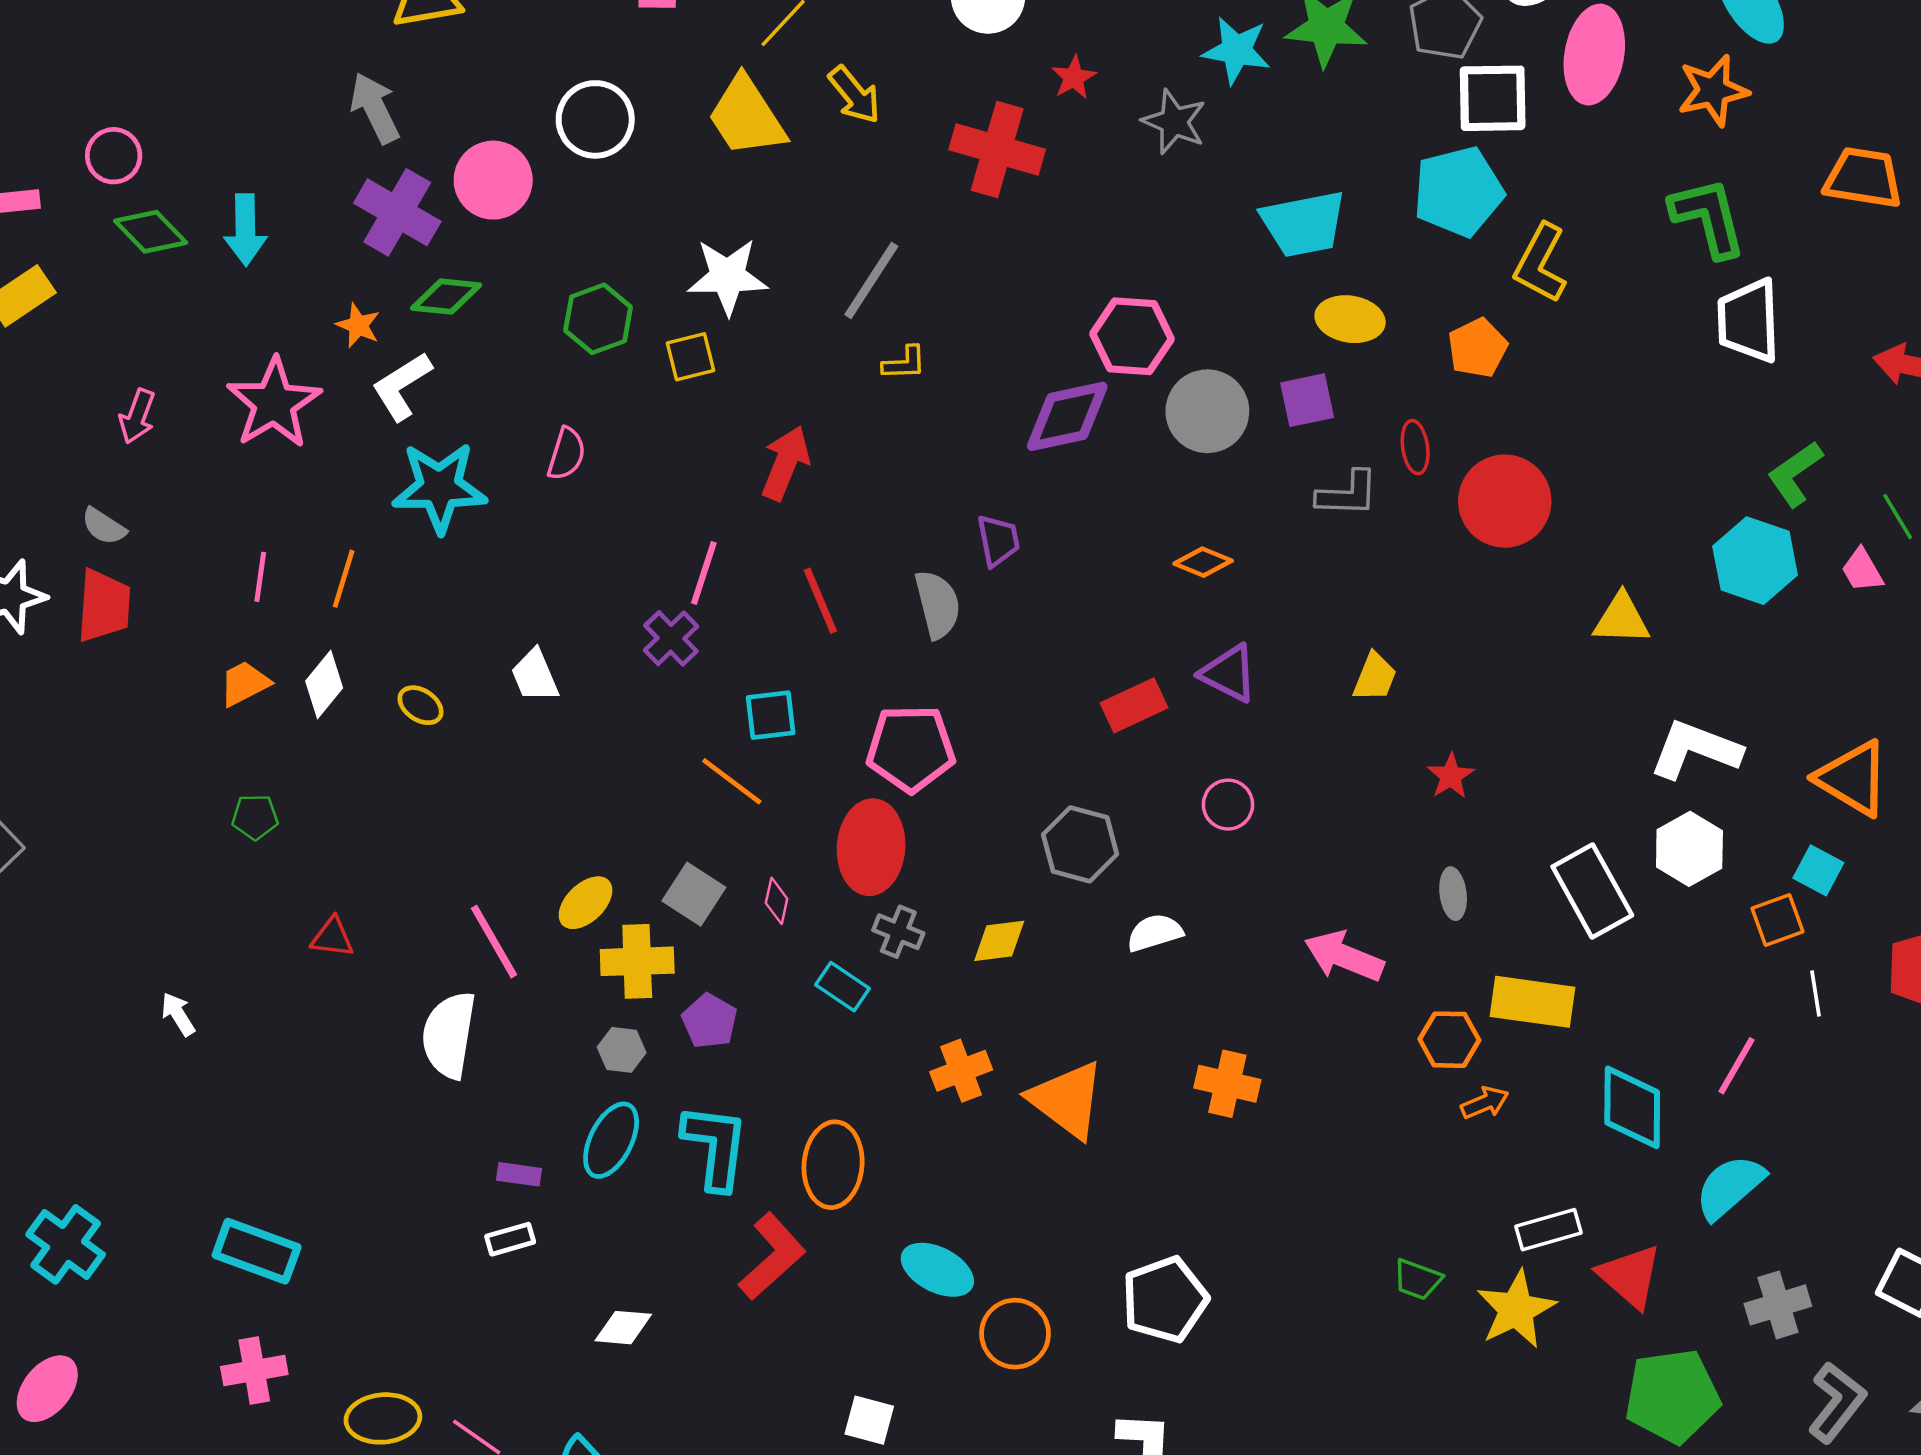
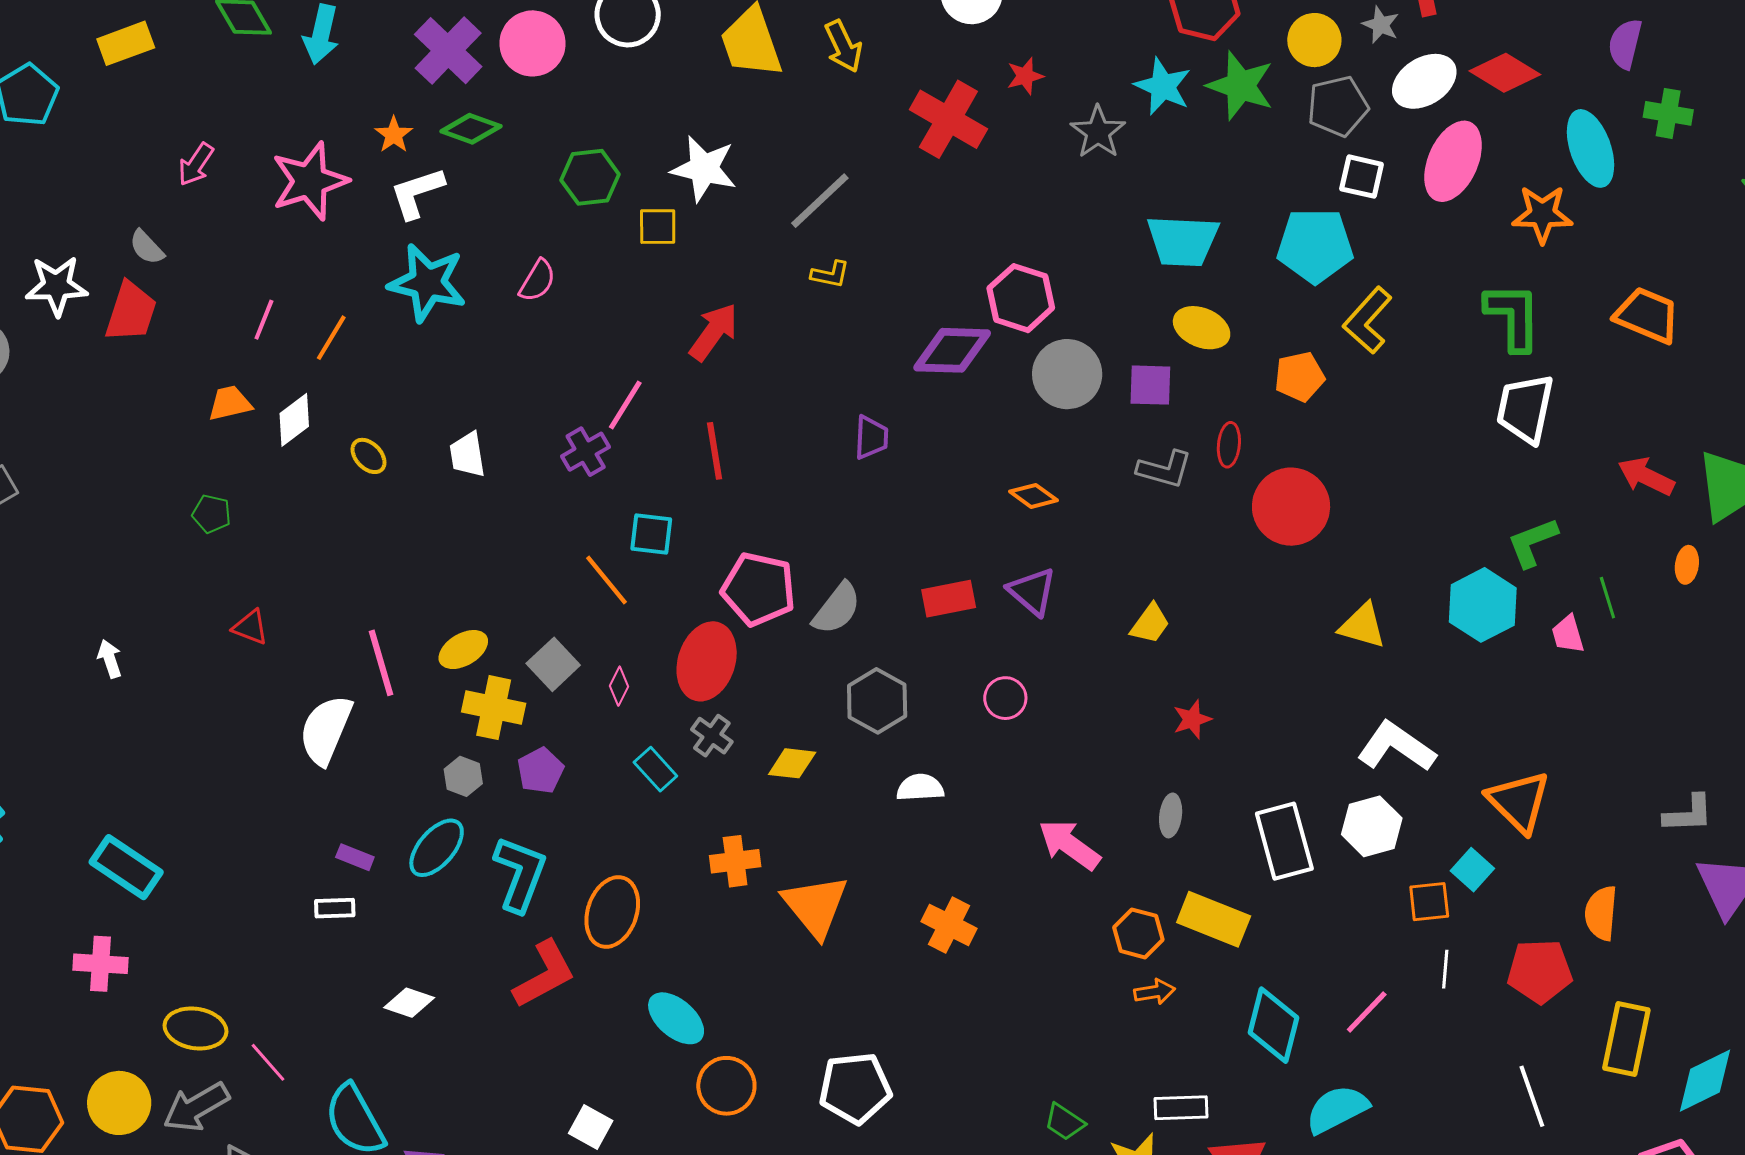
white square: (1493, 98) -> (1362, 177), size x0.7
gray semicircle: (938, 604) -> (837, 608), moved, turned 38

